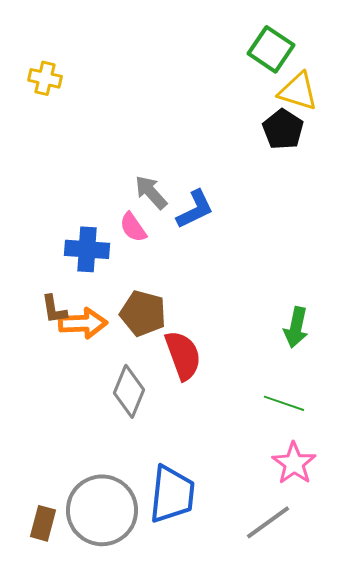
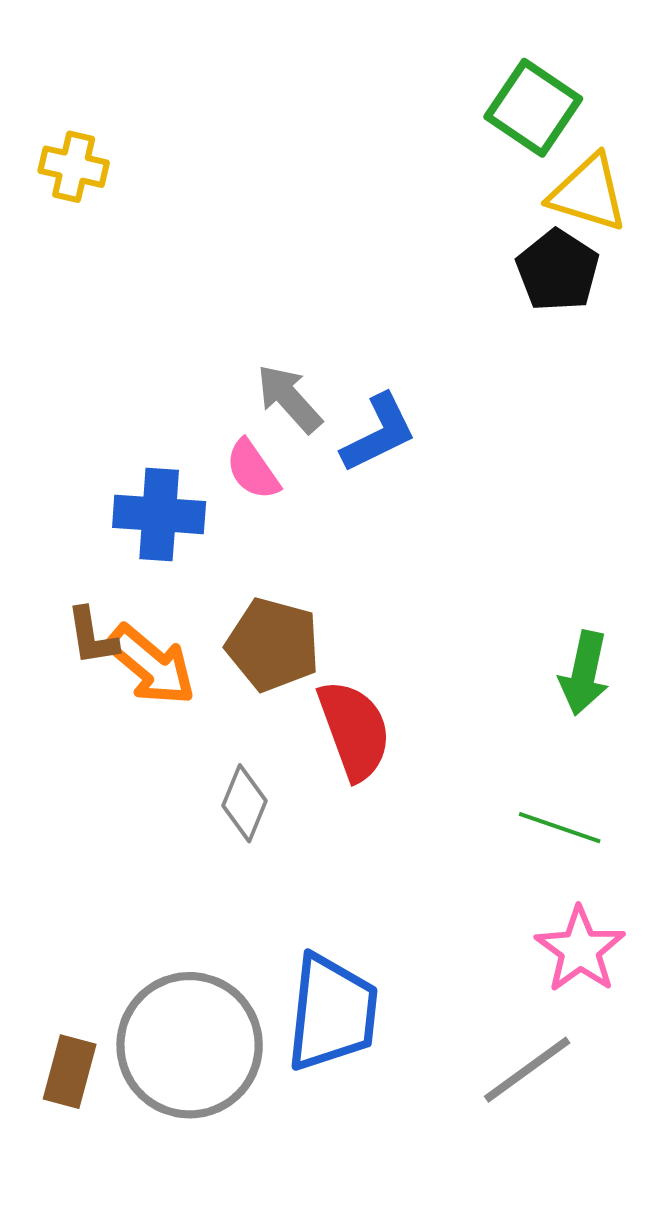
orange arrow: (83, 323) -> (151, 665), turned 42
gray diamond: (129, 391) -> (245, 803), size x0.7

